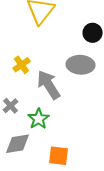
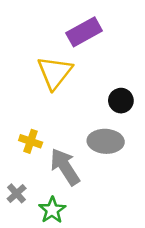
yellow cross: (22, 65) -> (31, 141), turned -36

